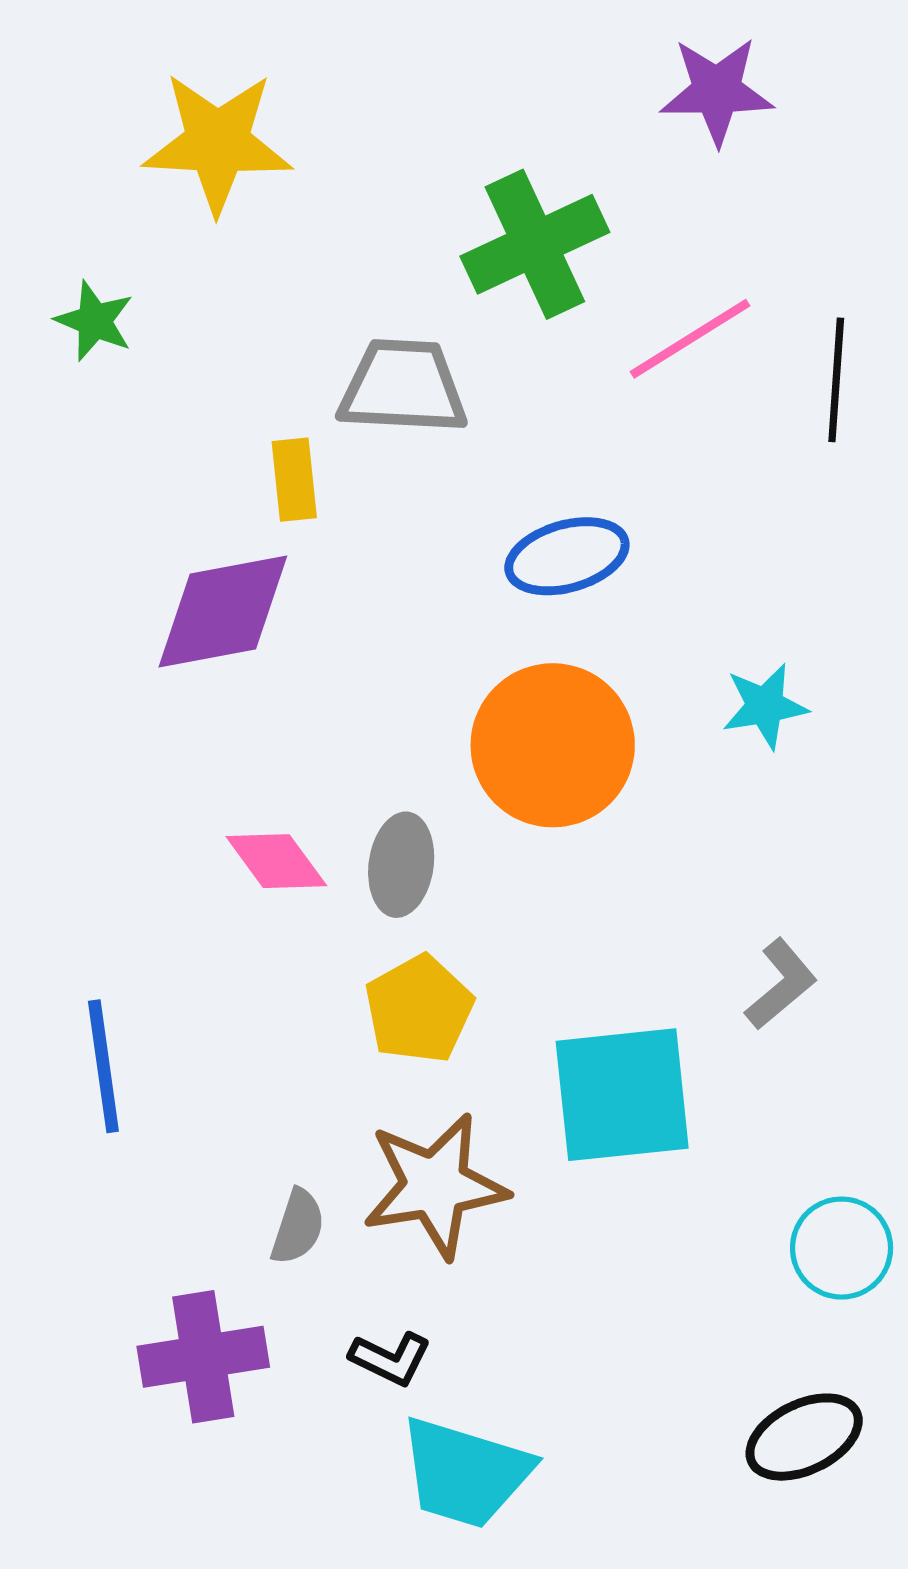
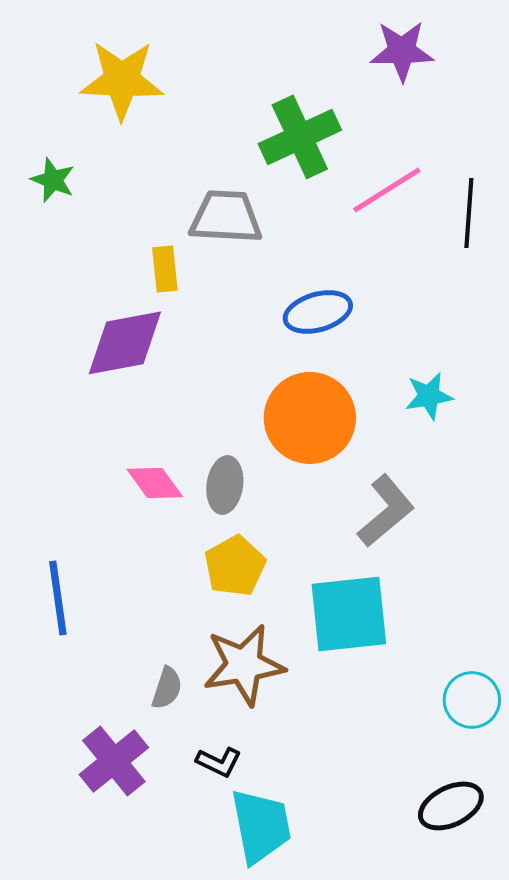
gray L-shape: (781, 984) -> (386, 511), moved, size x1.4
purple cross: (203, 1357) -> (114, 761), turned -30
cyan trapezoid: (465, 1473) -> (261, 826), turned -118

